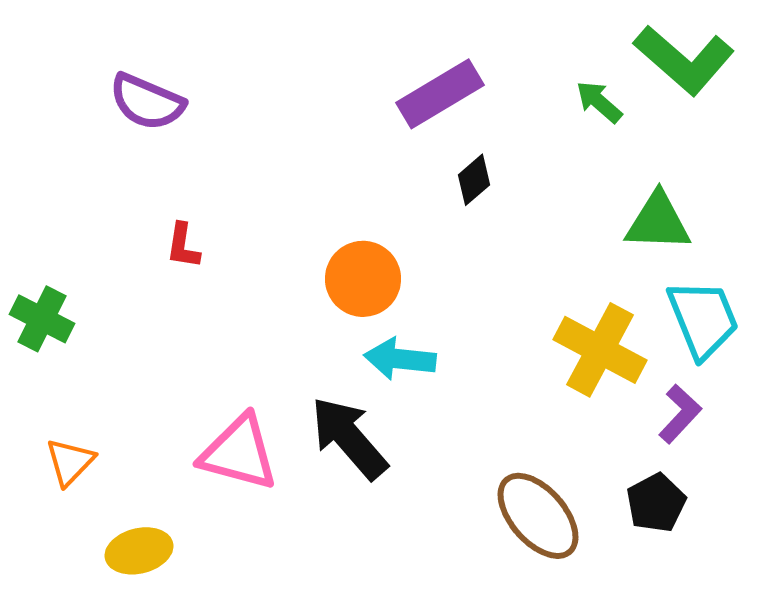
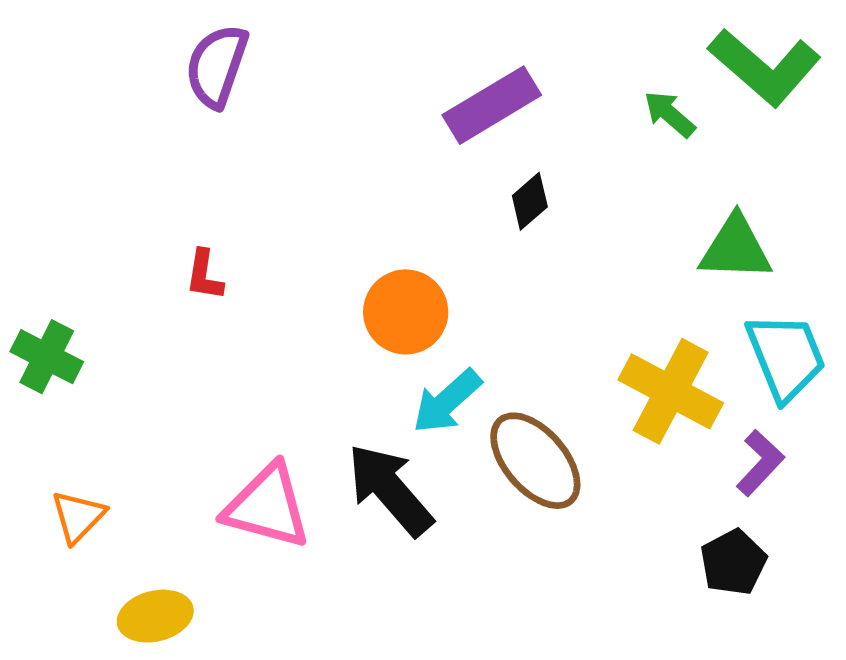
purple semicircle: (147, 102) -> (217, 66), moved, turned 86
cyan arrow: (400, 359) -> (447, 401), turned -48
brown ellipse: (538, 516) -> (535, 461), moved

